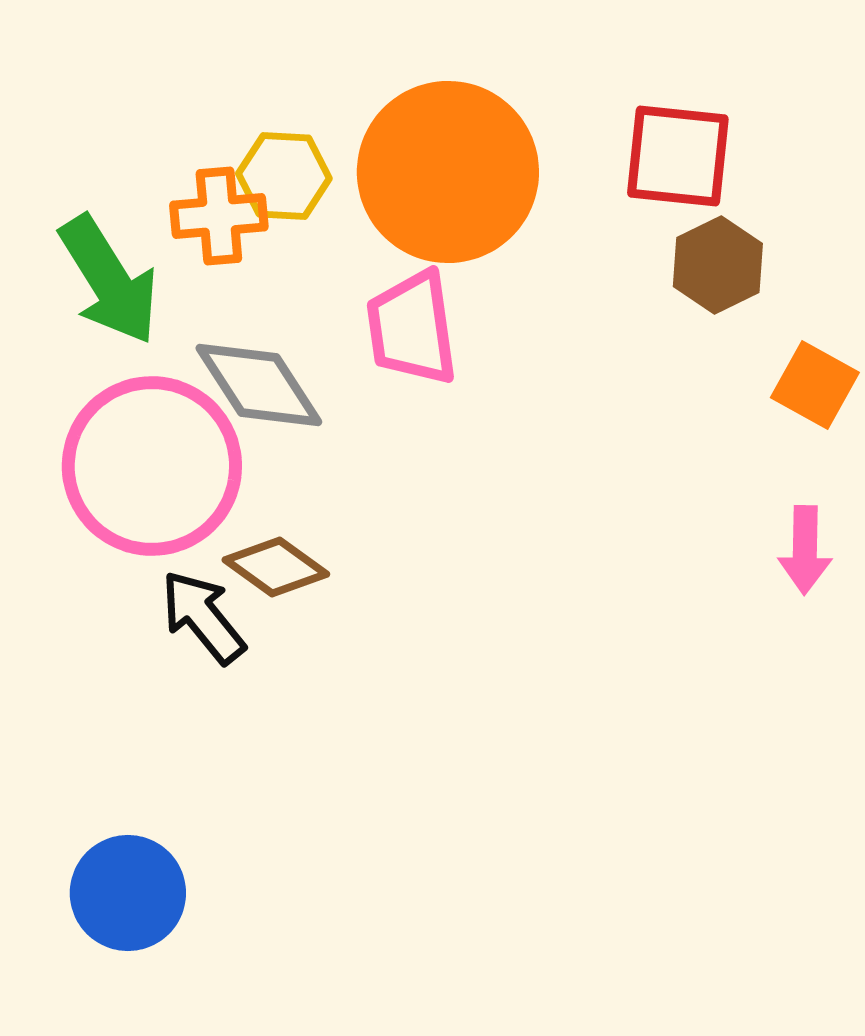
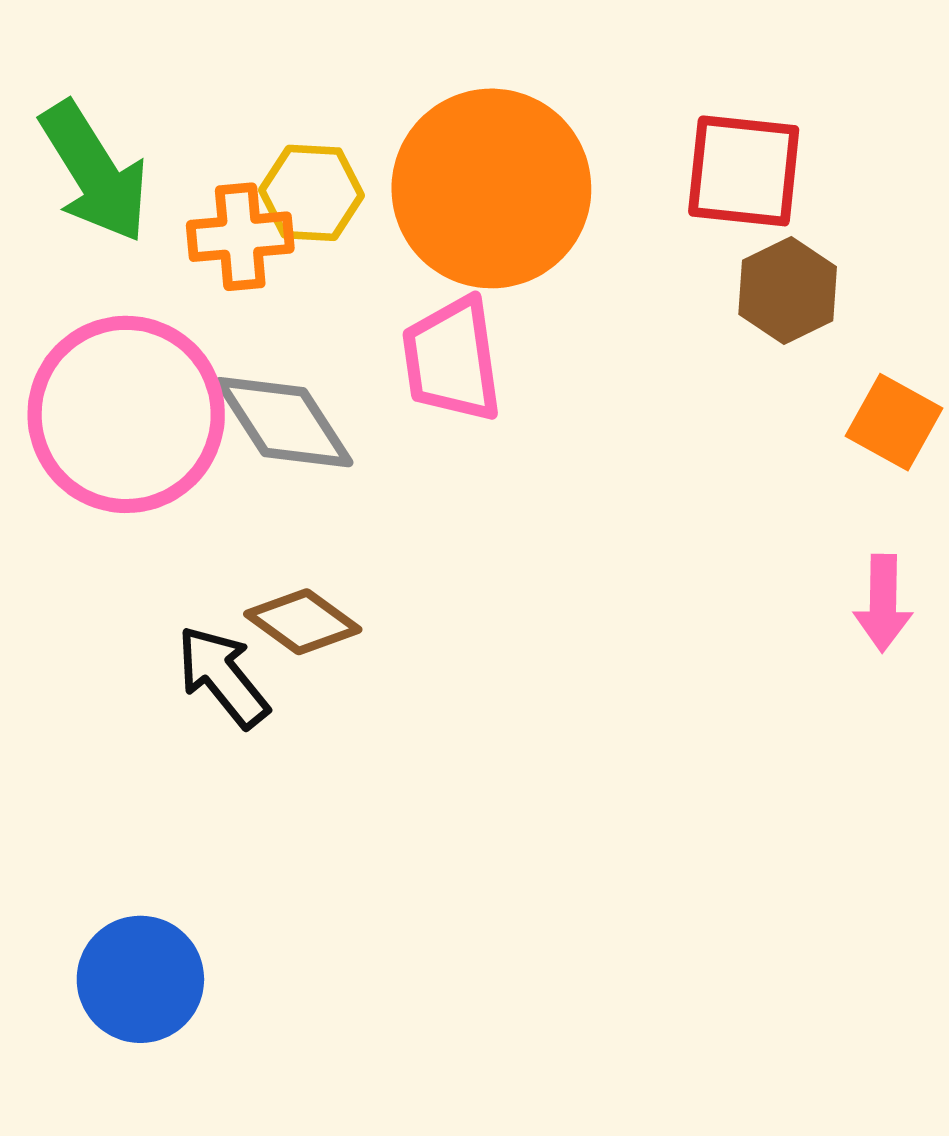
green arrow: (109, 280) -> (94, 172), moved
pink circle: (152, 466) -> (126, 414), moved

